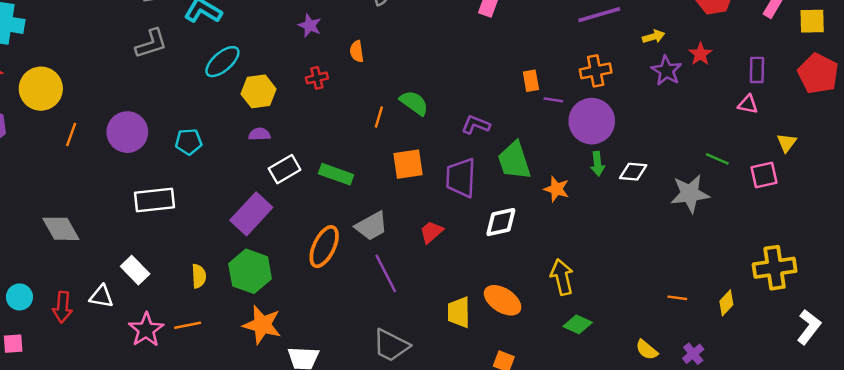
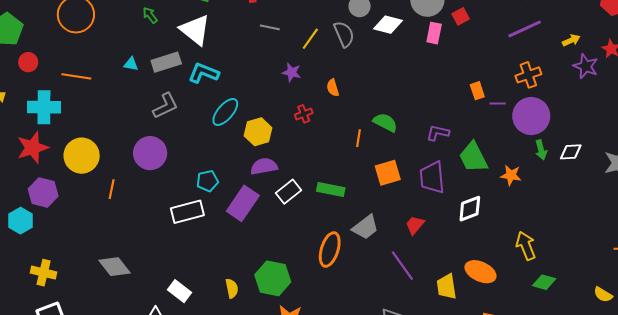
purple circle: (127, 132) -> (150, 153), moved
purple semicircle: (259, 134) -> (264, 166), size x1.5
white rectangle: (154, 200) -> (187, 212), moved
purple rectangle: (251, 214) -> (243, 203), moved
purple line: (386, 273) -> (402, 266), moved

